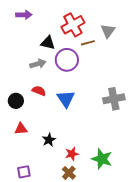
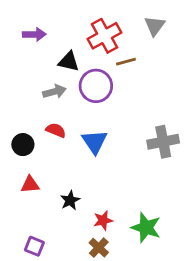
purple arrow: (24, 15) -> (34, 34), moved
gray triangle: (108, 31) -> (155, 26), moved
purple square: (24, 172) -> (34, 246), turned 32

